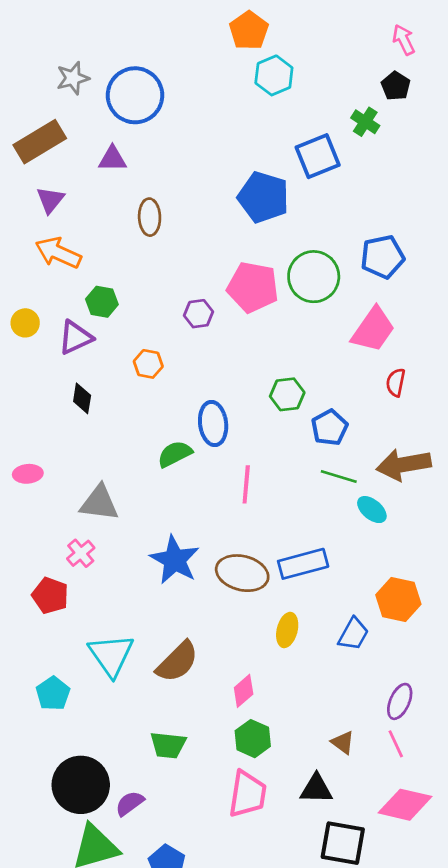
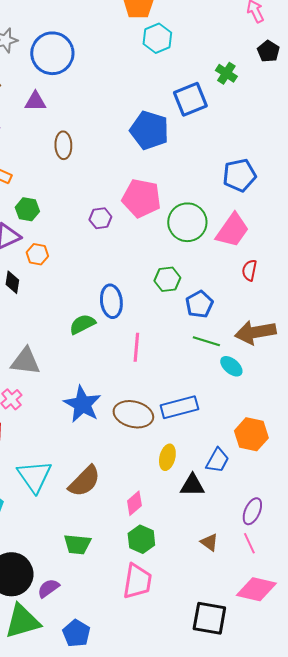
black pentagon: (396, 86) -> (268, 51), moved
green circle: (314, 277) -> (187, 222), moved
orange hexagon: (148, 364) -> (37, 254), moved
black triangle: (316, 789) -> (192, 485), moved

